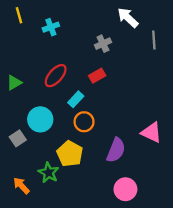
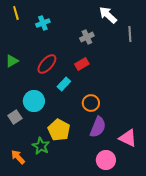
green triangle: (14, 83) -> (12, 61), moved
orange circle: (84, 122) -> (91, 103), moved
pink triangle: (151, 132) -> (128, 138), moved

